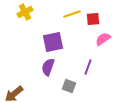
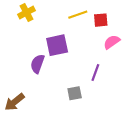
purple semicircle: (48, 67) -> (37, 64), moved
gray square: (69, 86) -> (75, 93), turned -32

